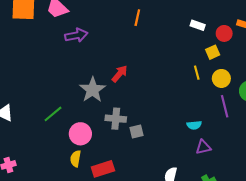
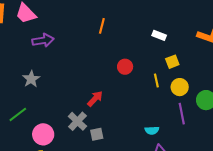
red circle: (224, 33) -> (125, 67), moved
red arrow: (120, 74) -> (95, 99), moved
gray star: (93, 90) -> (31, 79), moved, size x0.7
gray cross: (116, 119) -> (77, 121), turned 36

